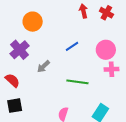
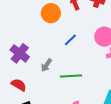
orange circle: (33, 22) -> (51, 13), moved
green line: (77, 82) -> (71, 76), moved

